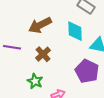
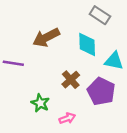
brown cross: (43, 54) -> (71, 80), moved

